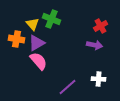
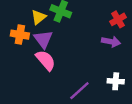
yellow triangle: (33, 24) -> (39, 17), turned 32
purple triangle: (37, 43) -> (43, 39), turned -36

